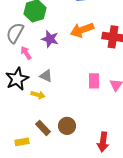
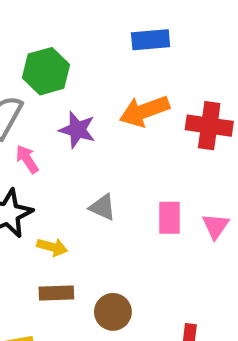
gray triangle: (46, 76) -> (102, 207), moved
brown rectangle: (43, 128) -> (56, 293), moved, turned -49

